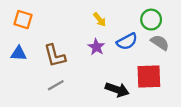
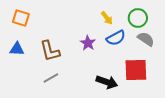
yellow arrow: (100, 20) -> (107, 18), moved

